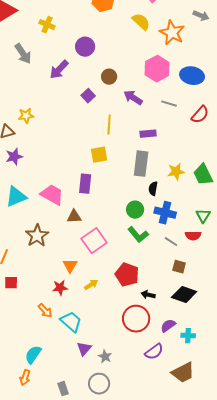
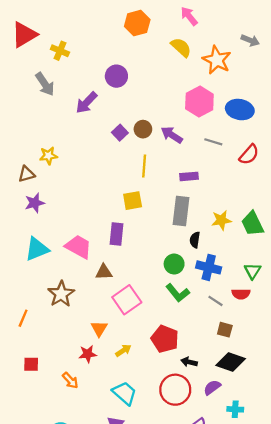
yellow cross: (47, 25) -> (60, 51), moved
brown circle: (109, 77) -> (143, 129), moved
red square: (11, 283) -> (31, 364), moved
cyan trapezoid: (71, 322) -> (125, 393), moved
purple semicircle: (168, 326) -> (212, 387), moved

